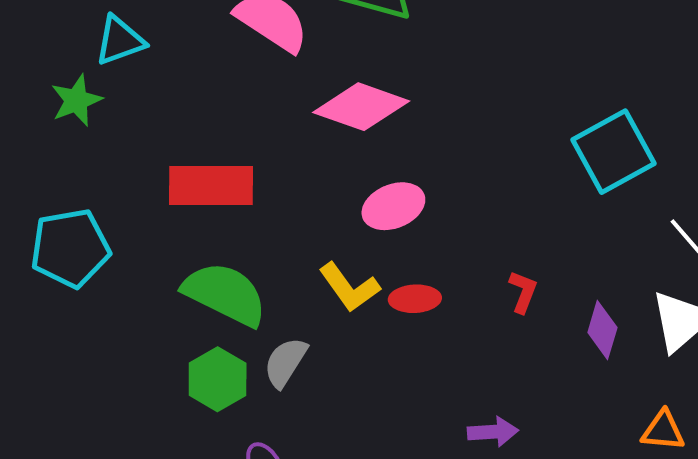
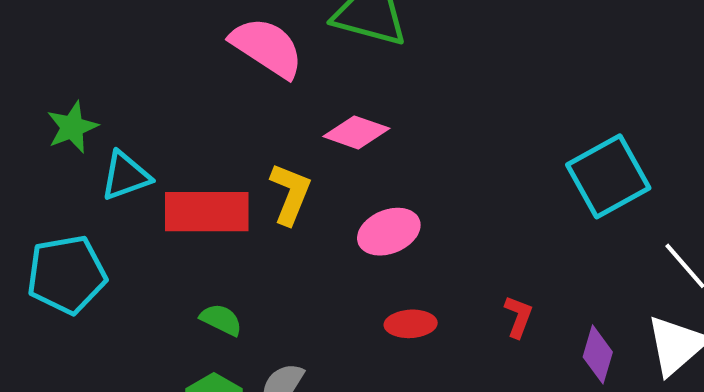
cyan triangle: (120, 41) -> (126, 176), moved
pink diamond: (361, 107) -> (356, 132), size x0.7
yellow L-shape: (349, 287) -> (290, 194), moved, turned -122
green semicircle: (225, 294) -> (221, 320), size x0.5

